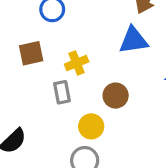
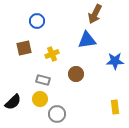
gray rectangle: (62, 92) -> (43, 80), moved, turned -64
yellow circle: (91, 126) -> (40, 99), moved

